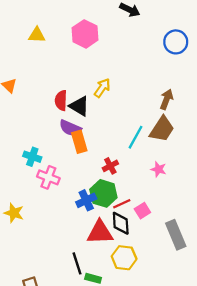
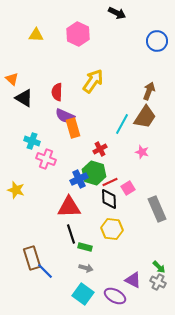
yellow arrow: (102, 88) -> (93, 81), size x1.4
black triangle: (79, 106) -> (24, 98), moved
red triangle: (100, 232) -> (69, 207), moved

